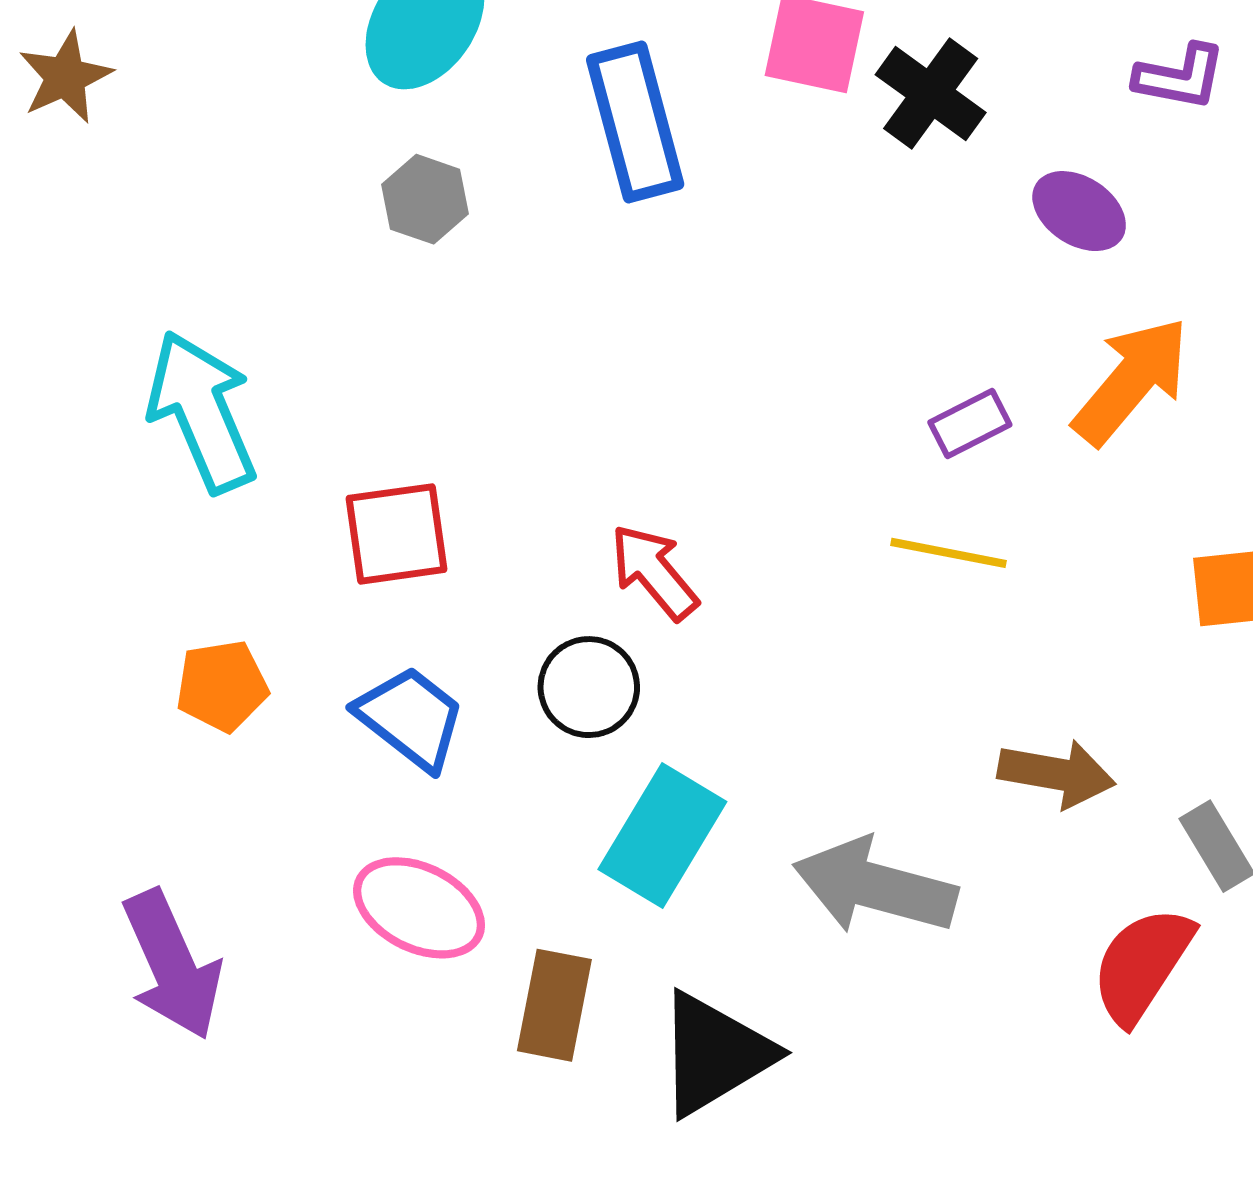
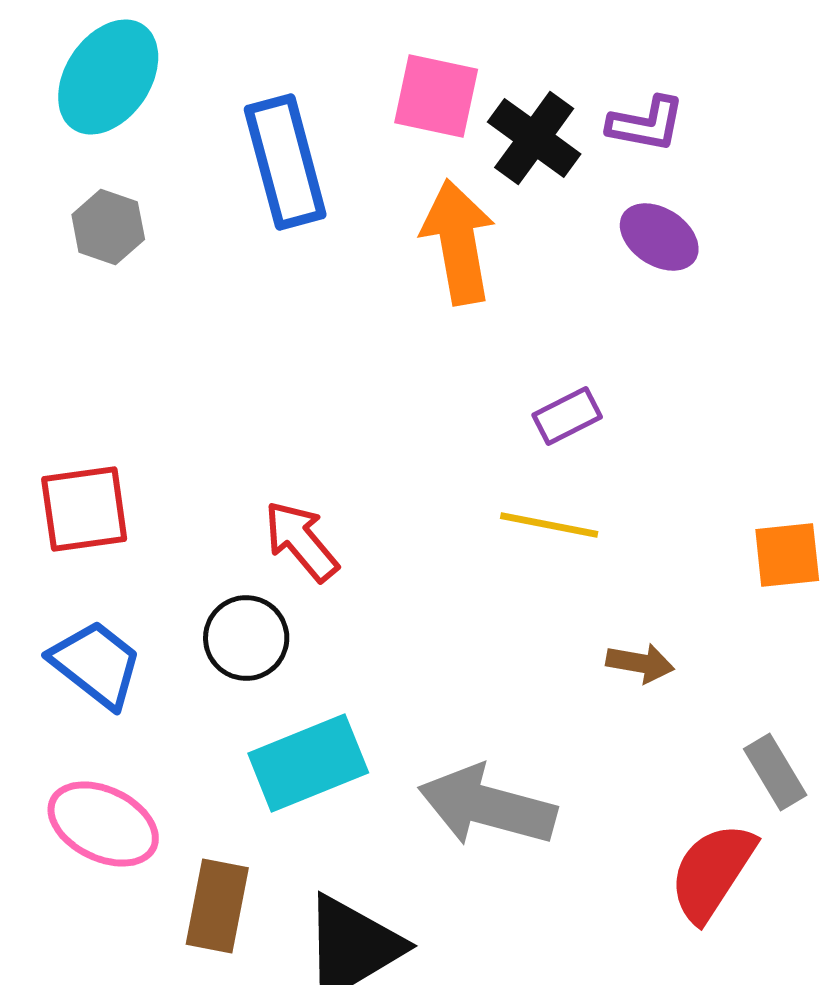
purple L-shape: (1180, 77) -> (646, 124), moved
orange arrow: (1131, 381) -> (458, 242), moved, turned -50
brown arrow: (1057, 774) -> (640, 663), moved, size x0.7
cyan rectangle: (662, 835) -> (308, 763), turned 37

